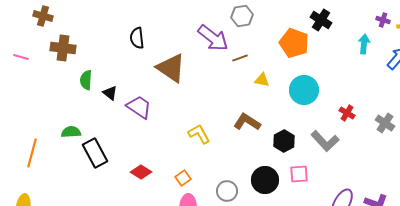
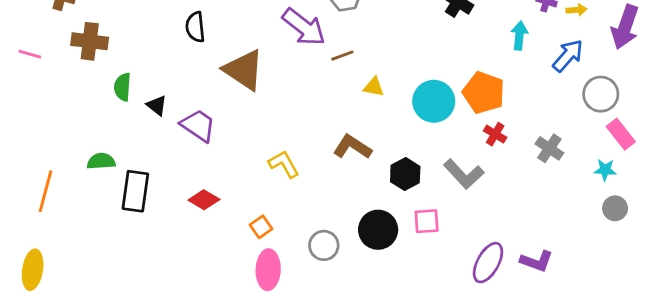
orange pentagon: (294, 43) -> (484, 93), moved
black rectangle: (95, 153) -> (135, 191), turned 36
red diamond: (141, 172) -> (204, 200), moved

